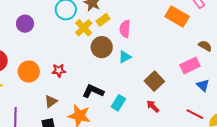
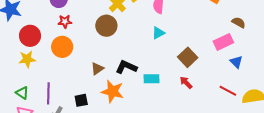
brown circle: (102, 47) -> (106, 26), moved
red star: (59, 71) -> (65, 22), moved
brown triangle: (51, 101) -> (97, 69), moved
cyan rectangle: (118, 103) -> (151, 79), turned 56

